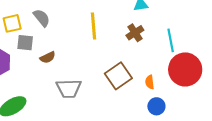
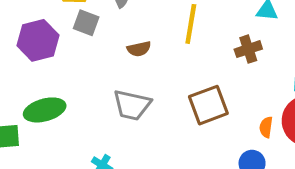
brown semicircle: (48, 57) -> (139, 49), moved
orange semicircle: (150, 82) -> (266, 127), moved

